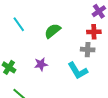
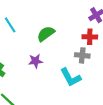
purple star: (41, 64) -> (35, 61), moved

